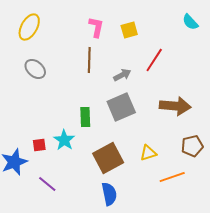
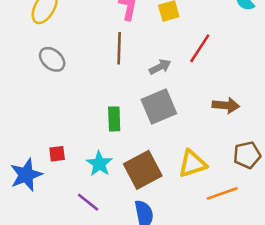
brown arrow: (175, 106) -> (226, 105), size x0.7
cyan star: (64, 140) -> (99, 164), moved
yellow triangle: (148, 153) -> (192, 164), size x1.4
purple line: (47, 184) -> (88, 202), moved

